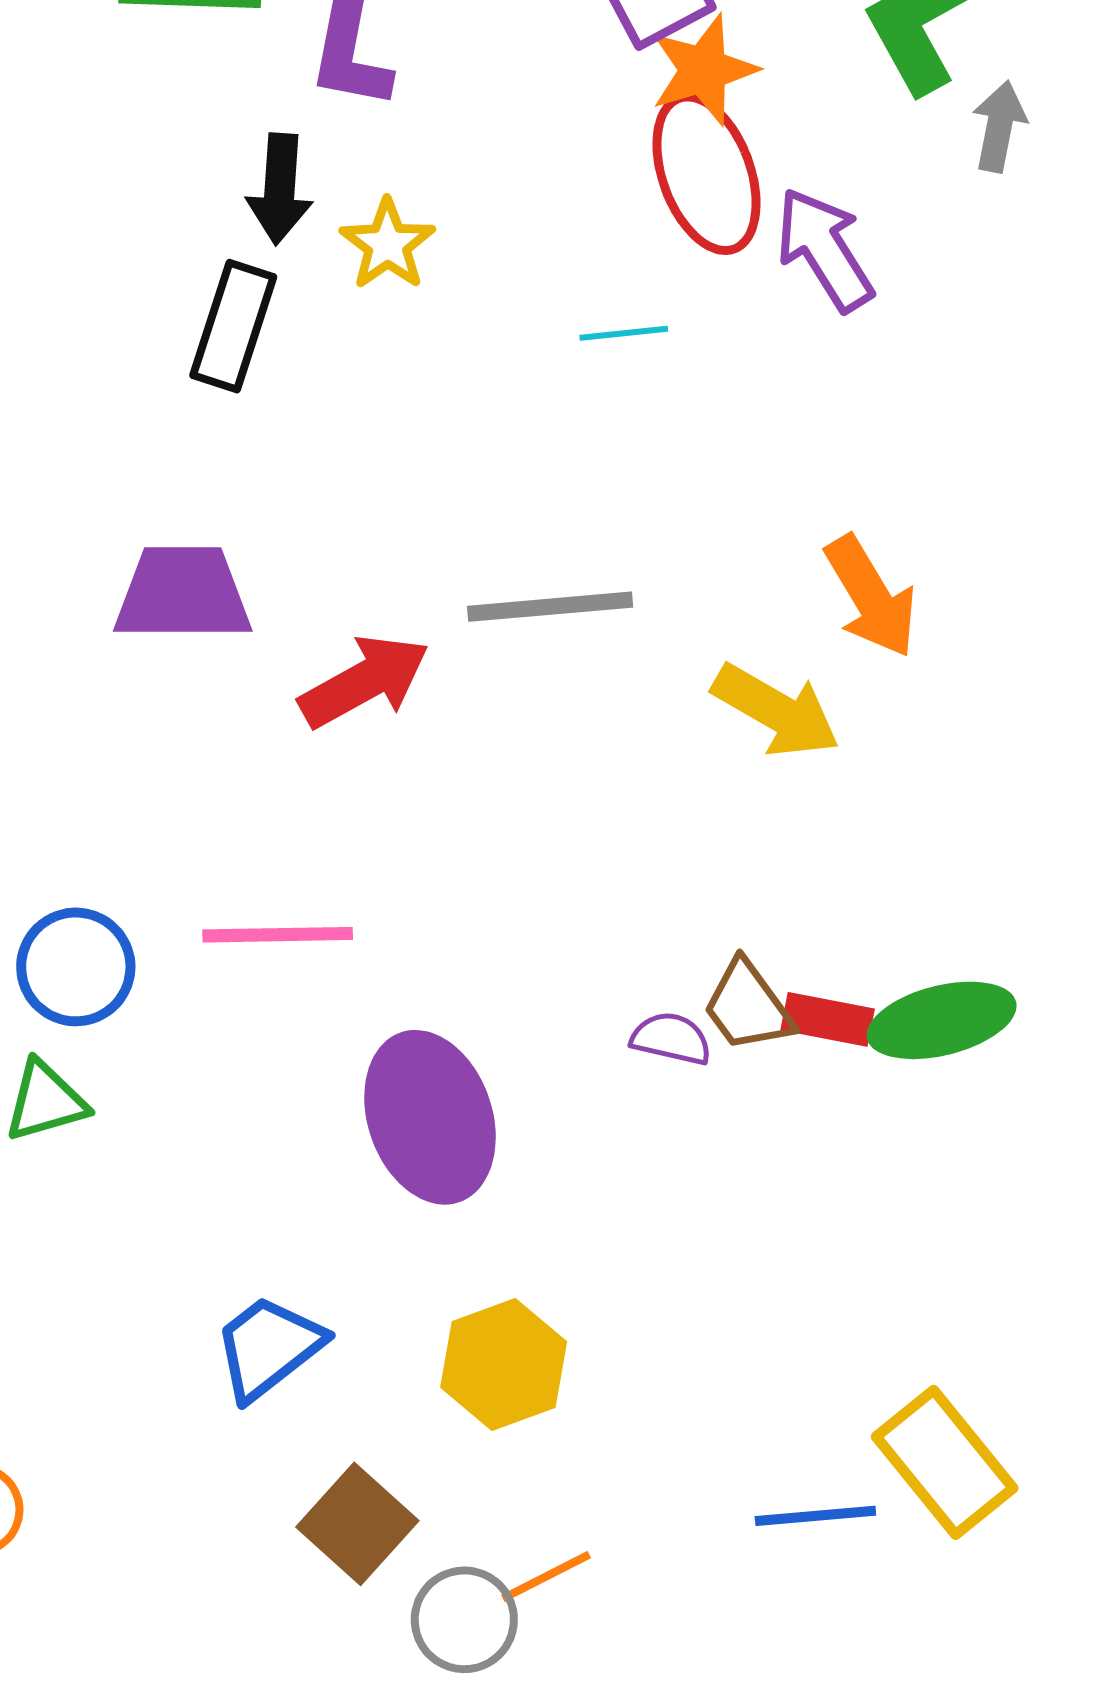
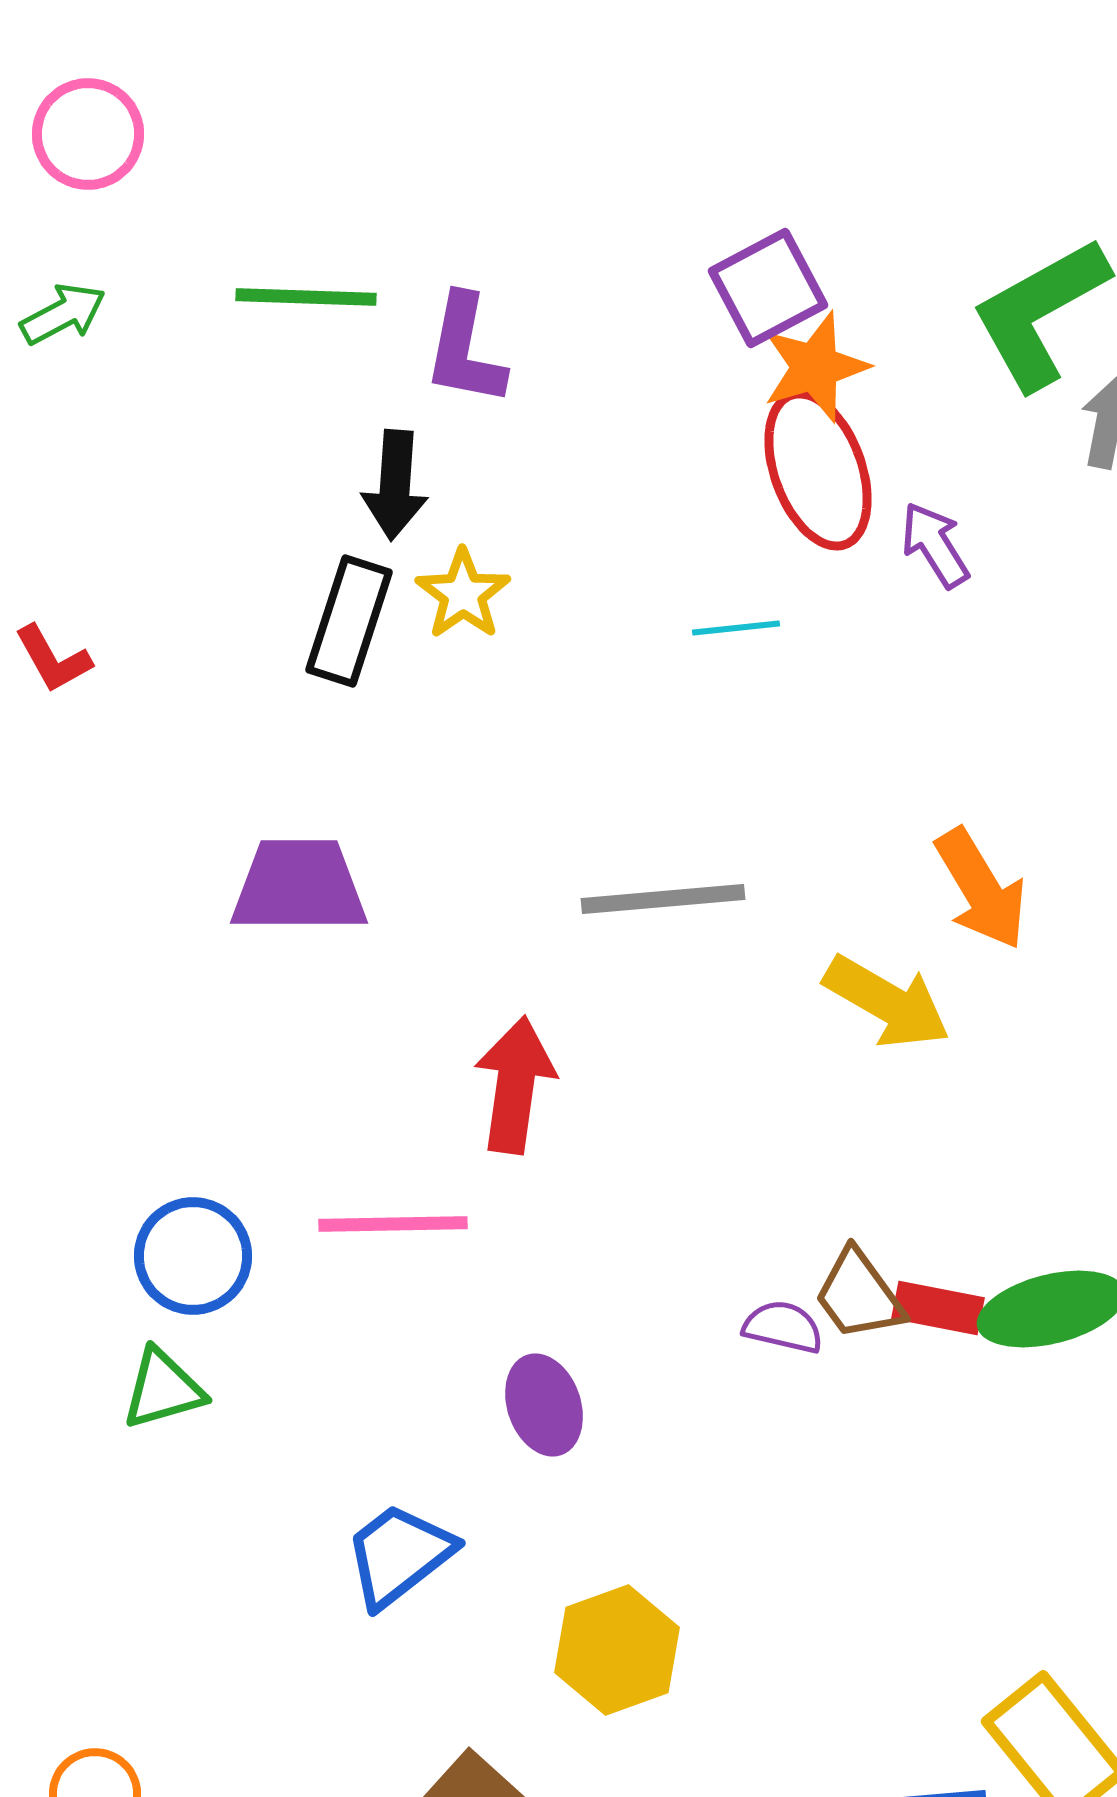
yellow star: (388, 244) -> (463, 594), moved
purple arrow: (825, 249) -> (935, 545), size x0.7
red arrow: (364, 681) -> (515, 1085), moved, turned -53
purple ellipse: (430, 1117) -> (544, 1405), size x0.6
blue trapezoid: (269, 1347) -> (399, 1555), moved

